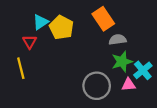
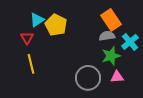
orange rectangle: (103, 19) -> (111, 20), moved
yellow line: (21, 68) -> (31, 64), moved
cyan cross: (143, 70) -> (130, 42), moved

